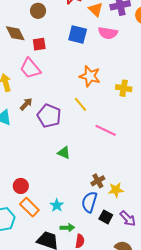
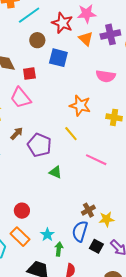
brown circle: (38, 11) -> (37, 40), moved
pink semicircle: (108, 33) -> (106, 76), moved
blue square: (78, 35) -> (58, 58), moved
green triangle: (64, 153) -> (55, 172), moved
red circle: (21, 186) -> (22, 211), moved
green arrow: (67, 228) -> (59, 249), moved, turned -80

